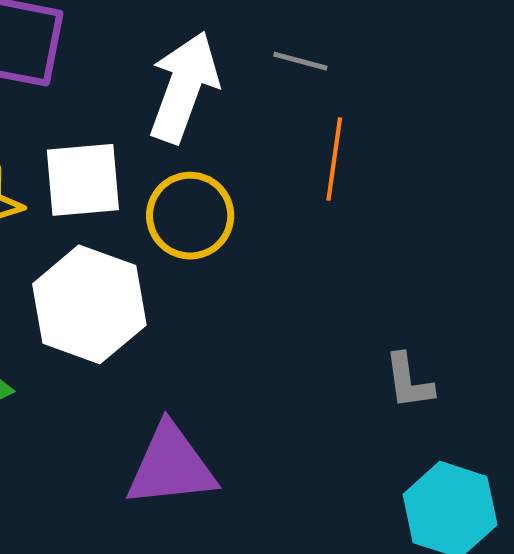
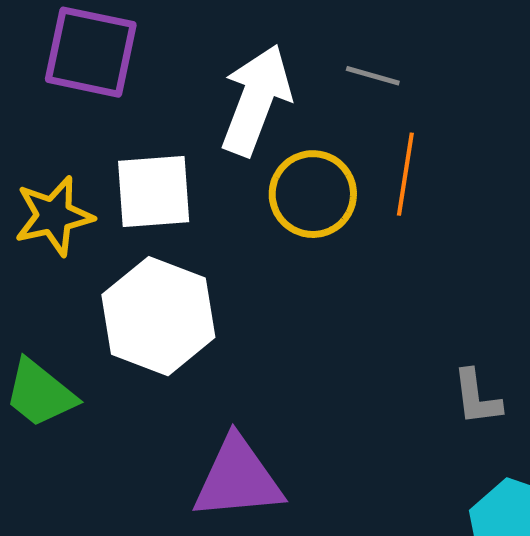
yellow circle: (190, 216) -> (313, 194), moved

